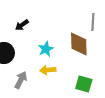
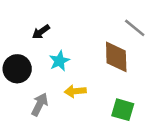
gray line: (93, 22) -> (135, 28), turned -54
cyan star: (46, 49) -> (59, 61), moved

